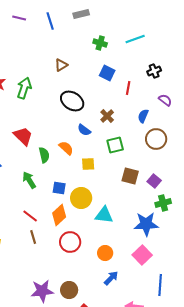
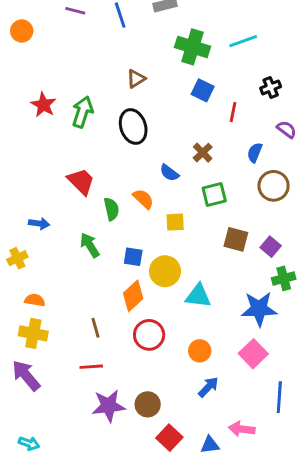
green cross: (100, 43) -> (192, 47), size x1.6
black ellipse: (72, 101) -> (133, 127), moved, turned 40
red line: (30, 216) -> (91, 367), moved, turned -42

